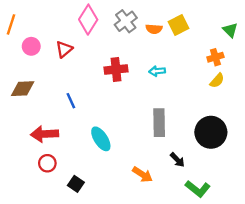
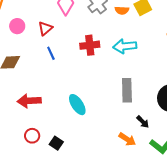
cyan arrow: (157, 71) -> (125, 46), size x1.6
blue line: (71, 101) -> (51, 53), moved
red circle: (47, 163) -> (32, 136), moved
orange arrow: (142, 174) -> (127, 139), moved

